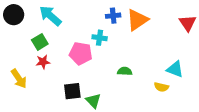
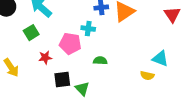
red star: (43, 62) -> (45, 58), moved
green semicircle: (125, 71) -> (100, 61), moved

